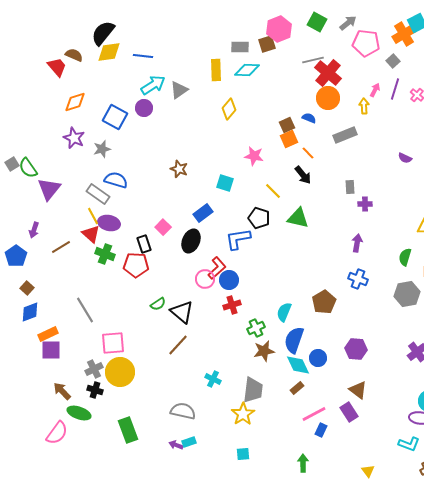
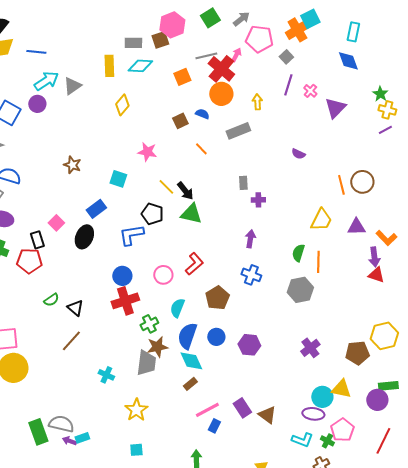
green square: (317, 22) -> (210, 18), turned 30
pink arrow: (375, 90) -> (236, 55), moved
orange square: (289, 139) -> (182, 77), moved
black arrow: (303, 175) -> (185, 191), moved
red L-shape: (217, 268) -> (194, 264), moved
pink circle: (205, 279) -> (163, 275), moved
red cross: (232, 305) -> (125, 301), size x1.5
black triangle: (182, 312) -> (75, 308), size x0.7
blue circle: (318, 358) -> (216, 337), moved
gray trapezoid: (253, 390) -> (146, 363), moved
brown triangle: (358, 390) -> (267, 415), moved
gray semicircle: (183, 411) -> (61, 424), moved
green rectangle: (128, 430) -> (38, 432), moved

